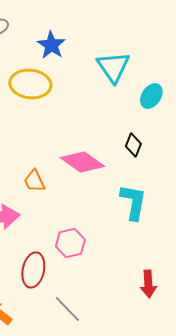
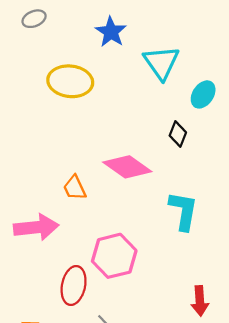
blue star: (51, 45) -> (111, 32), moved
black diamond: (133, 145) -> (178, 134), moved
pink hexagon: (70, 243) -> (114, 256), size x1.4

